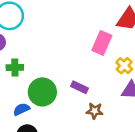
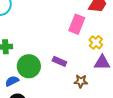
brown star: (95, 111) -> (81, 81), moved

